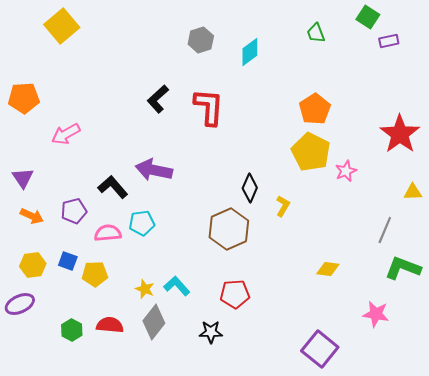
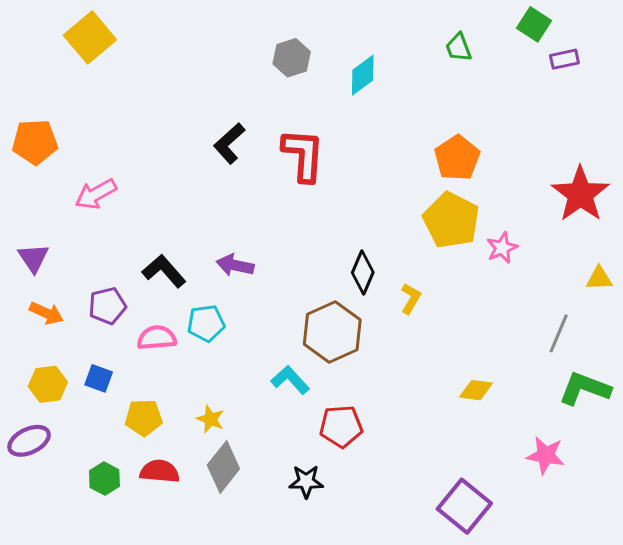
purple arrow: (154, 170) -> (235, 265), moved, size x0.7
yellow pentagon: (95, 274) -> (144, 418), moved
cyan L-shape: (177, 286) -> (290, 380), moved

